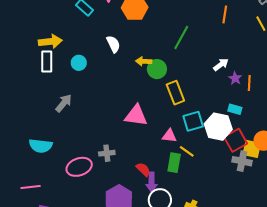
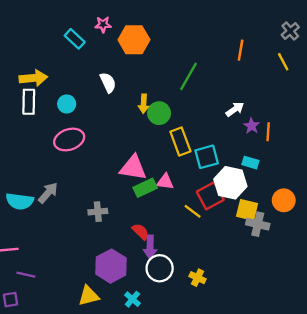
yellow arrow: (144, 61) -> (144, 104), turned -91
gray arrow: (64, 103) -> (48, 193), moved
cyan square: (193, 121) -> (207, 157), moved
pink triangle: (169, 136) -> (165, 182), moved
red square: (236, 140) -> (210, 196), moved
yellow square: (252, 149) -> (247, 210), moved
green rectangle: (174, 163) -> (145, 188), moved, turned 54
pink ellipse: (79, 167) -> (69, 139), moved

